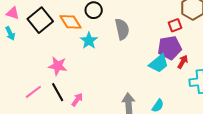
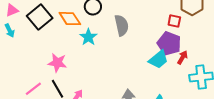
pink triangle: (13, 13) -> (12, 10), turned -40
red square: (175, 25) -> (174, 21), turned 32
purple pentagon: (170, 48) -> (169, 43), turned 30

